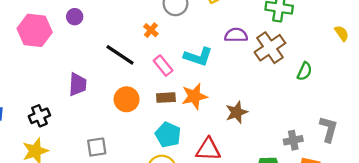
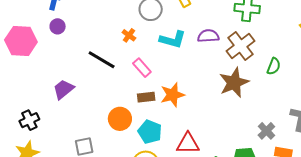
cyan L-shape: (198, 57) -> (173, 40), moved
purple trapezoid: (78, 84) -> (64, 89), turned -130
orange circle: (127, 99) -> (120, 119), moved
brown star: (237, 112) -> (234, 83), moved, size x1.4
gray cross: (293, 140) -> (266, 131), turned -30

